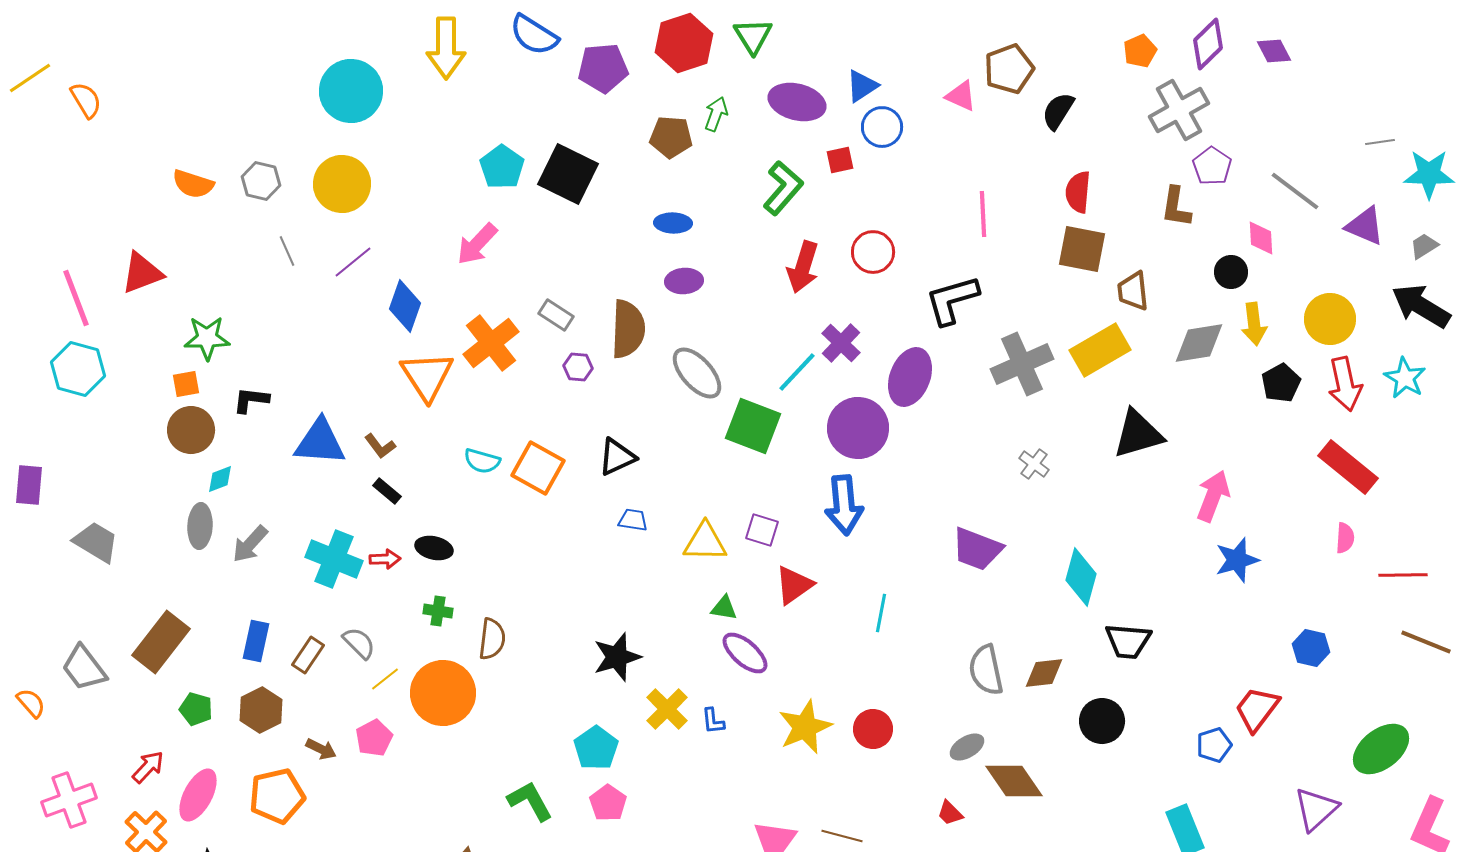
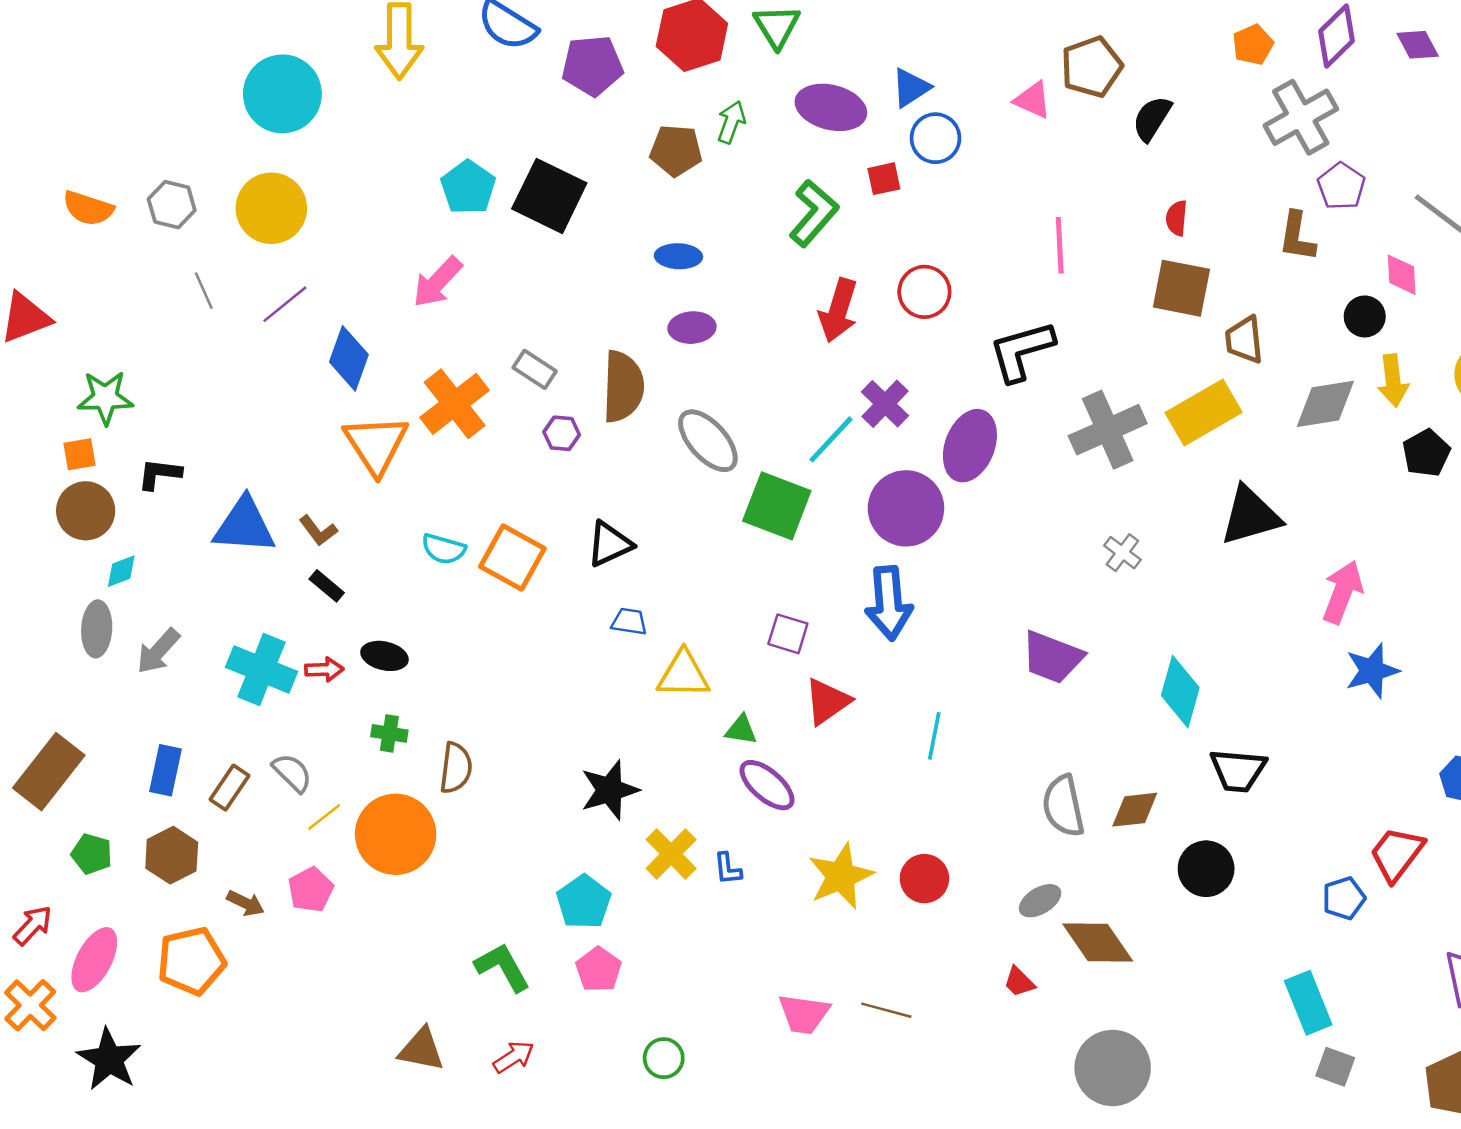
red semicircle: (1078, 192) -> (1177, 218), size x0.7
yellow triangle: (705, 542) -> (683, 674), moved

